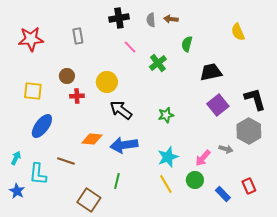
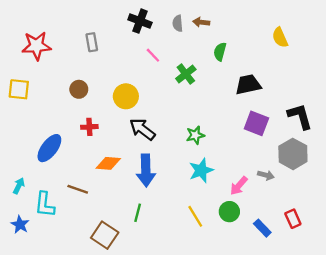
black cross: (119, 18) -> (140, 21), turned 30
yellow square: (33, 91) -> (19, 89), moved
red cross: (77, 96) -> (89, 127), moved
purple square: (218, 105) -> (256, 123), turned -30
blue arrow: (124, 145) -> (146, 170), turned -84
cyan star: (168, 157) -> (201, 170), moved

